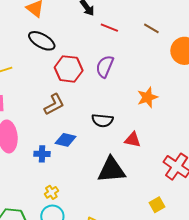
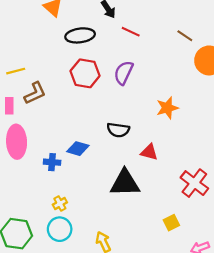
brown line: (151, 28) -> (185, 36), moved
black ellipse: (42, 41) -> (80, 35), moved, turned -40
brown L-shape: (54, 104) -> (35, 93), moved

